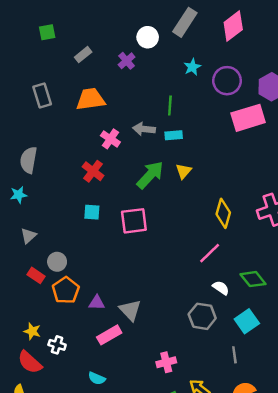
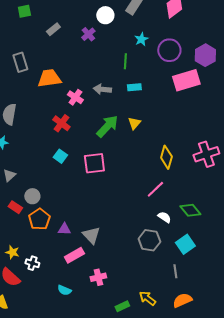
orange trapezoid: (91, 99) -> (49, 78), moved
green line: (170, 105) -> (125, 61), moved
cyan rectangle: (174, 135) -> (134, 87), moved
cyan square: (92, 212) -> (60, 156), turned 32
pink cross: (166, 362) -> (98, 277), moved

